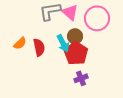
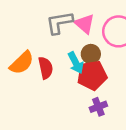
orange semicircle: (20, 43) -> (22, 63), size x1.5
red pentagon: (76, 53) -> (92, 75), turned 30

